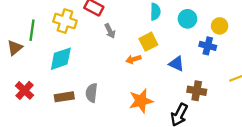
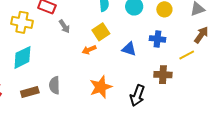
blue cross: (208, 46) -> (157, 39), moved
brown cross: (197, 91) -> (163, 75), moved

